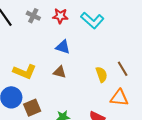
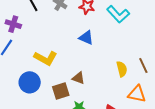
brown triangle: (60, 72) -> (78, 78), moved
brown square: (32, 108) -> (61, 91), moved

